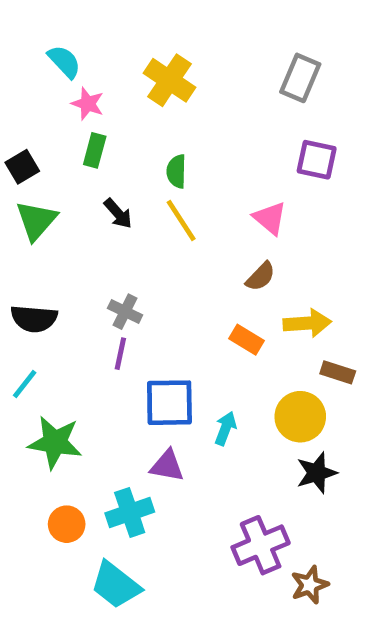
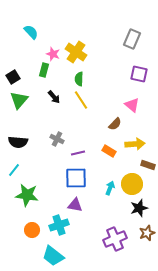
yellow cross: (169, 80) -> (76, 52), moved
pink star: (88, 104) -> (53, 54), moved
pink triangle: (270, 218) -> (132, 105), moved
purple line: (120, 354) -> (78, 153), moved, turned 64
cyan arrow: (226, 428) -> (110, 188), moved
brown star: (310, 585) -> (147, 233), moved

